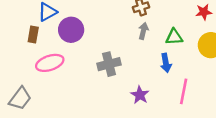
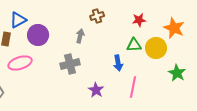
red star: (204, 12) -> (139, 20), moved
gray arrow: (143, 31) -> (80, 36), moved
green triangle: (174, 37) -> (134, 45), moved

